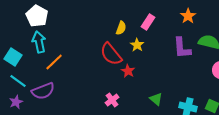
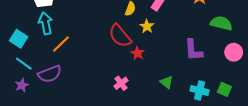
purple L-shape: (182, 48) -> (193, 50), moved

